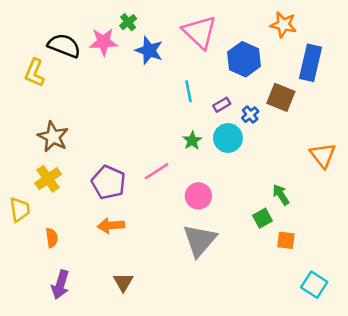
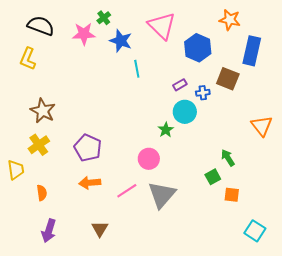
black semicircle: (64, 46) -> (41, 26), moved
cyan line: (189, 91) -> (137, 69), moved
blue cross: (250, 115) -> (203, 93), turned 32
green star: (192, 140) -> (166, 130), moved
pink line: (156, 171) -> (127, 191), moved
pink circle: (198, 196) -> (149, 159), moved

